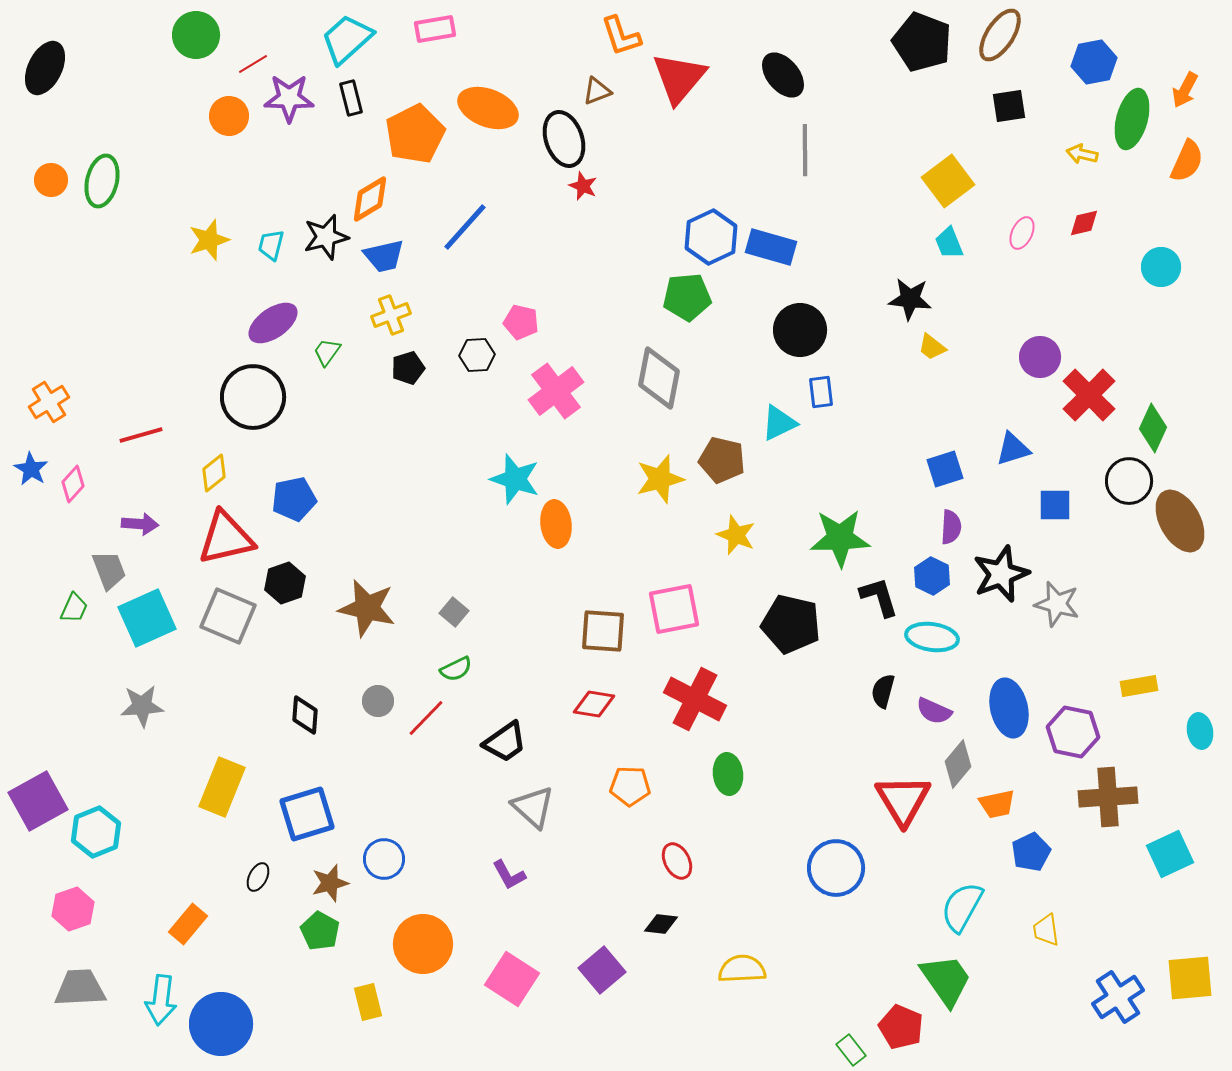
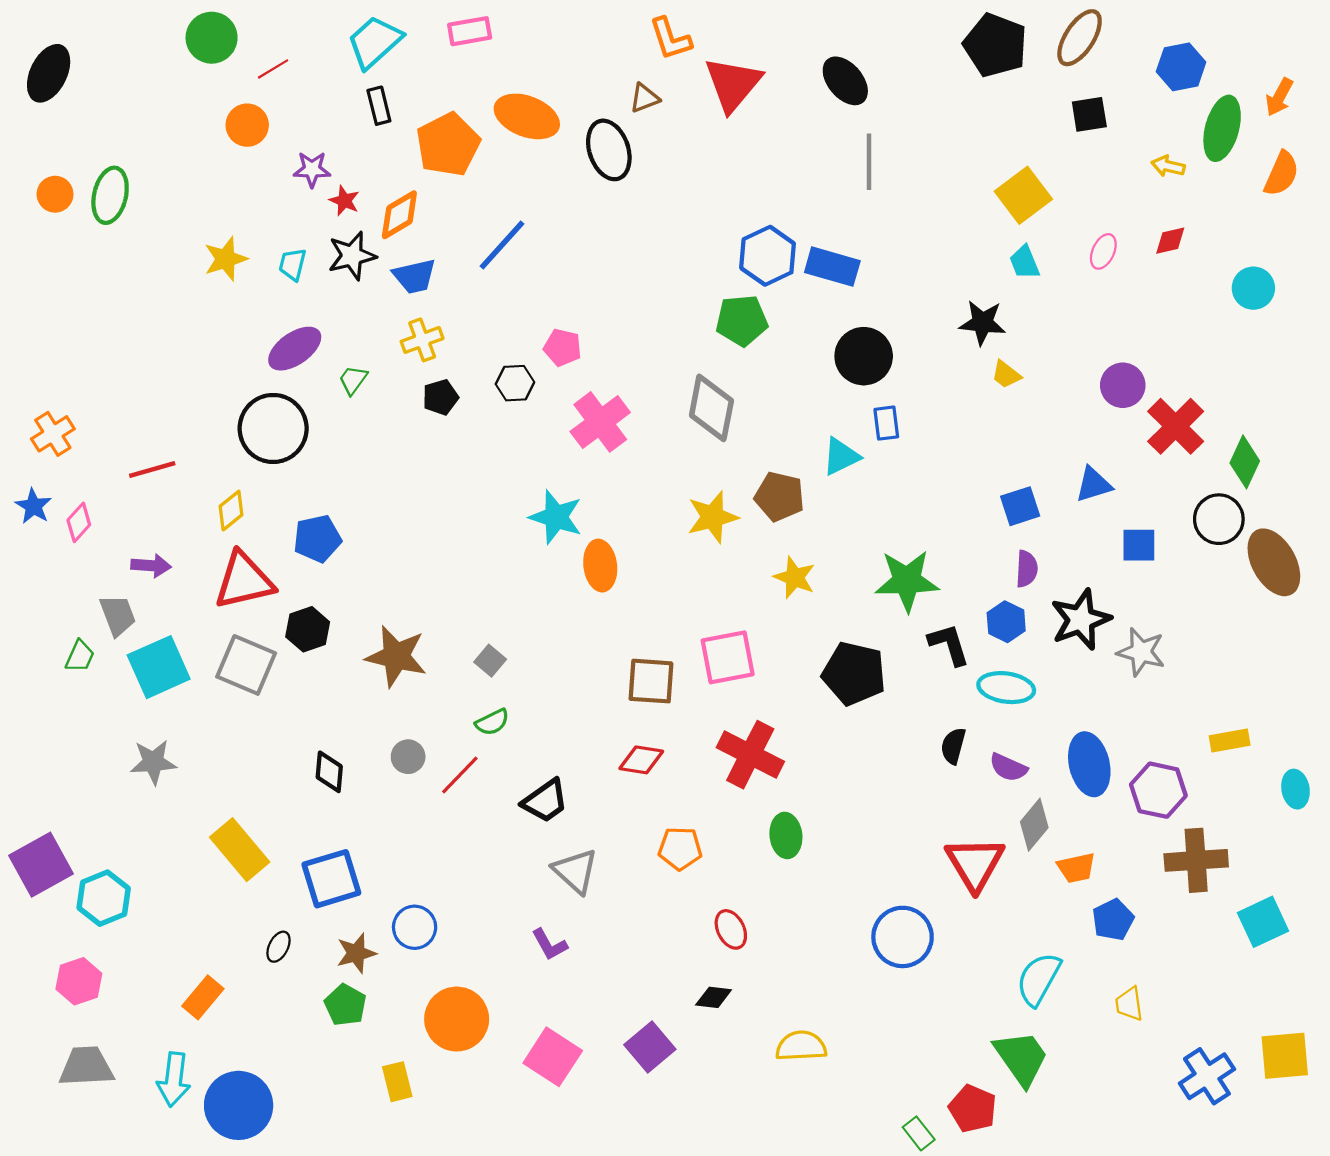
purple star: (289, 98) -> (312, 169), moved, size x0.7
red star: (583, 186) -> (344, 201), moved
yellow rectangle: (222, 787) -> (240, 850), turned -62

